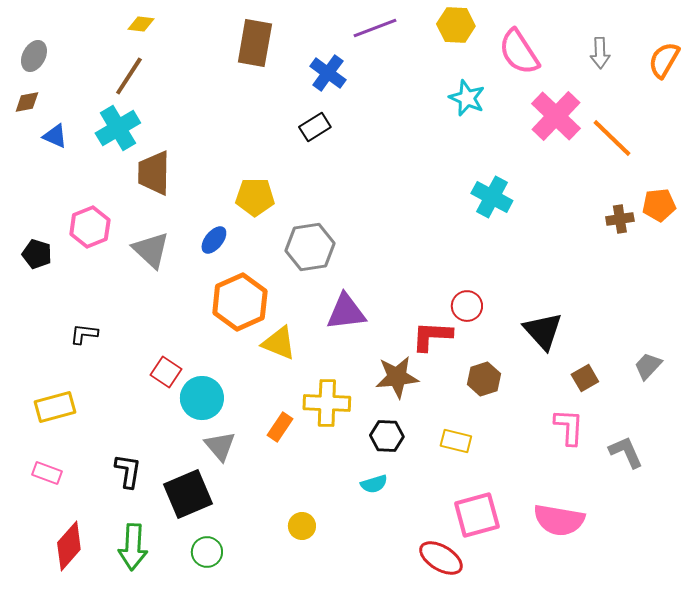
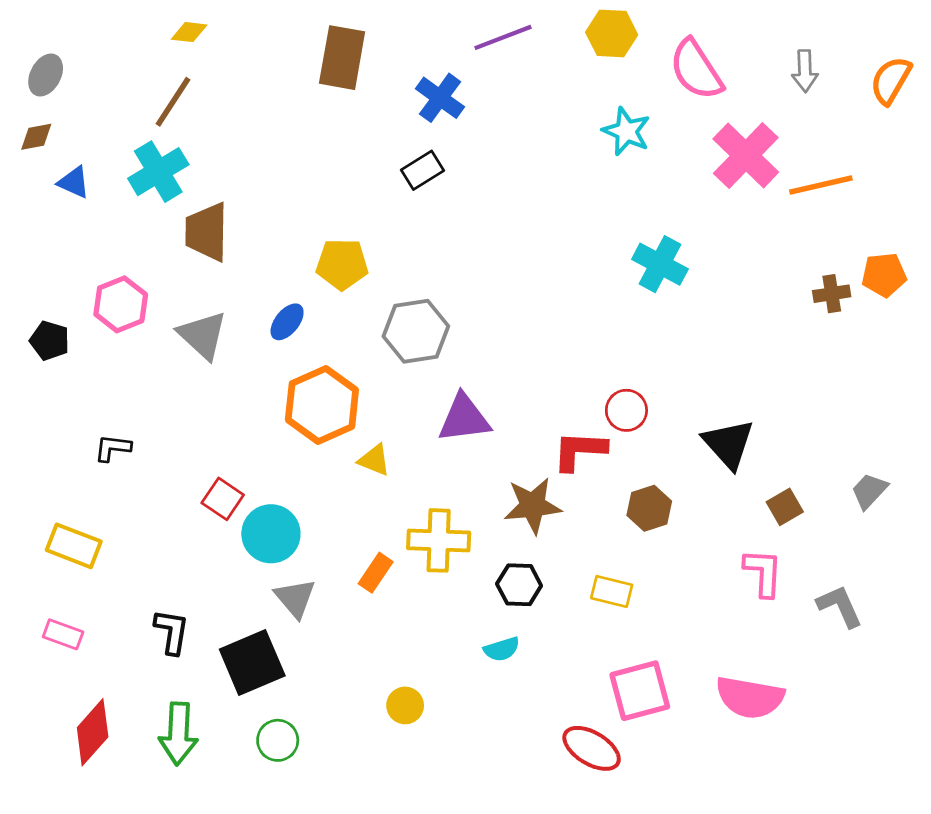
orange line: (612, 138) -> (821, 185), turned -57
yellow triangle: (279, 343) -> (374, 460), size x0.7
yellow rectangle: (55, 407) -> (74, 546), turned 36

